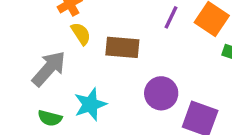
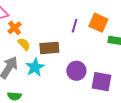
cyan star: (90, 104) -> (35, 67), moved

